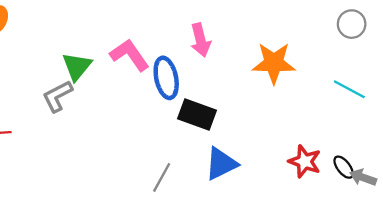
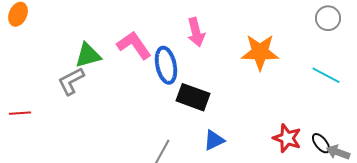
green triangle: (77, 66) -> (88, 55), turned 36
blue triangle: (221, 164) -> (214, 140), size x0.7

